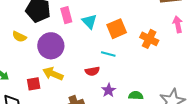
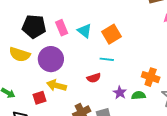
yellow semicircle: (19, 37) -> (20, 54), size x1.5
orange cross: (149, 39) -> (151, 77), moved
purple star: (109, 90) -> (120, 93), moved

